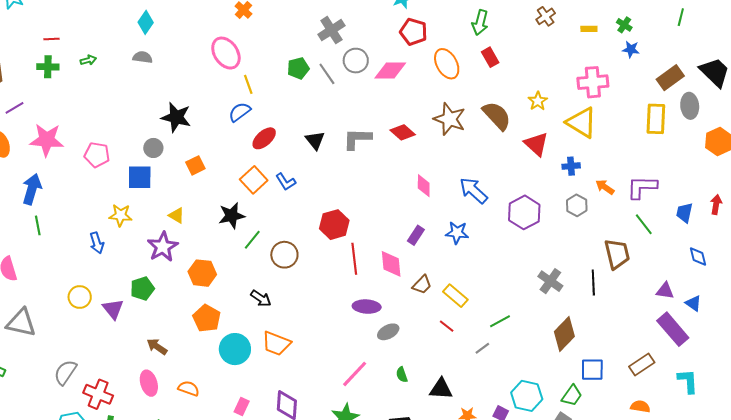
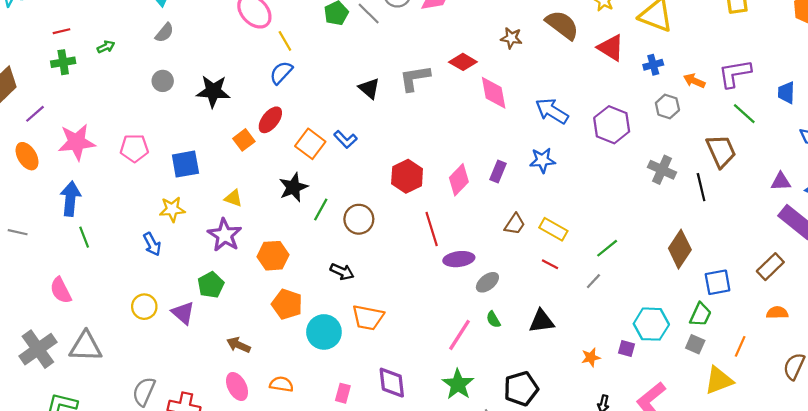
gray semicircle: (143, 57) -> (164, 33), turned 132
brown star: (450, 119) -> (511, 38), size x0.6
red ellipse: (264, 138) -> (270, 120), moved
gray circle: (153, 148) -> (163, 81), moved
pink diamond: (424, 186) -> (494, 93), moved, size x1.4
red line: (354, 259) -> (432, 229), moved
pink diamond: (391, 264) -> (459, 180), moved, turned 60
gray cross: (550, 281) -> (662, 170), moved
green semicircle: (402, 375) -> (493, 320), moved
black triangle: (441, 389) -> (542, 321), moved

